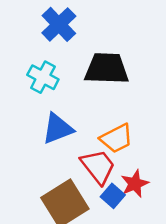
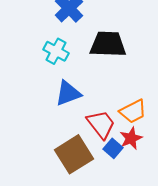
orange trapezoid: (116, 138) -> (133, 111), moved

